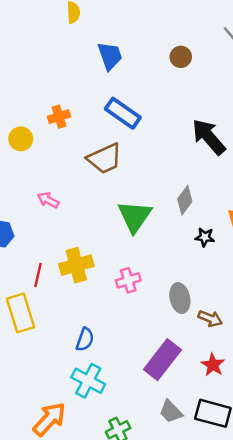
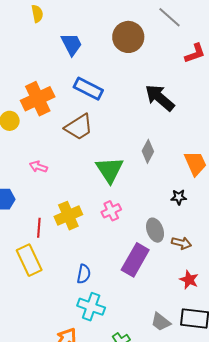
brown circle: (181, 57) -> (128, 37), size x1.8
orange cross: (59, 117) -> (38, 99), size x1.8
black star: (205, 237) -> (179, 197), moved
pink cross: (128, 280) -> (111, 211), moved
purple rectangle: (162, 360) -> (135, 260), moved

